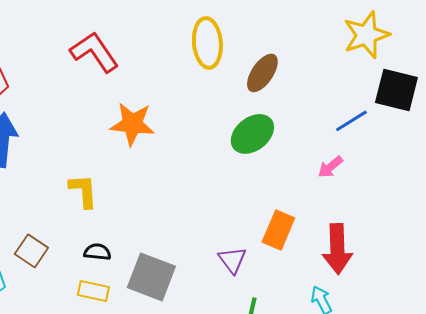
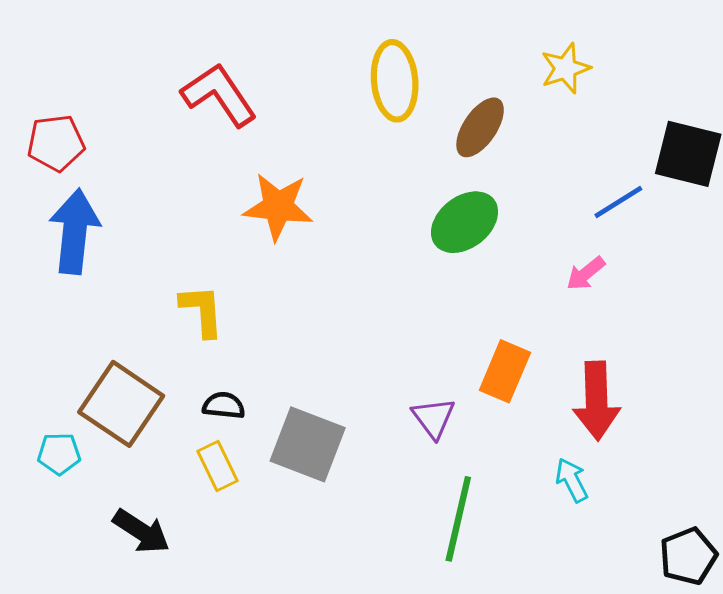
yellow star: (366, 35) -> (566, 68), moved, size x0.7
brown square: (31, 251) -> (121, 404), size x1.6
yellow rectangle: (93, 291) -> (217, 466), turned 52

